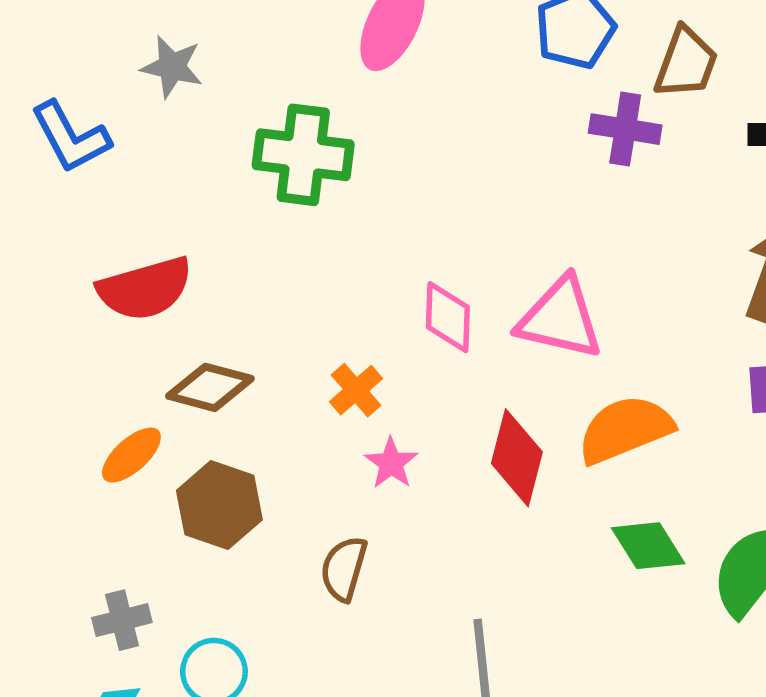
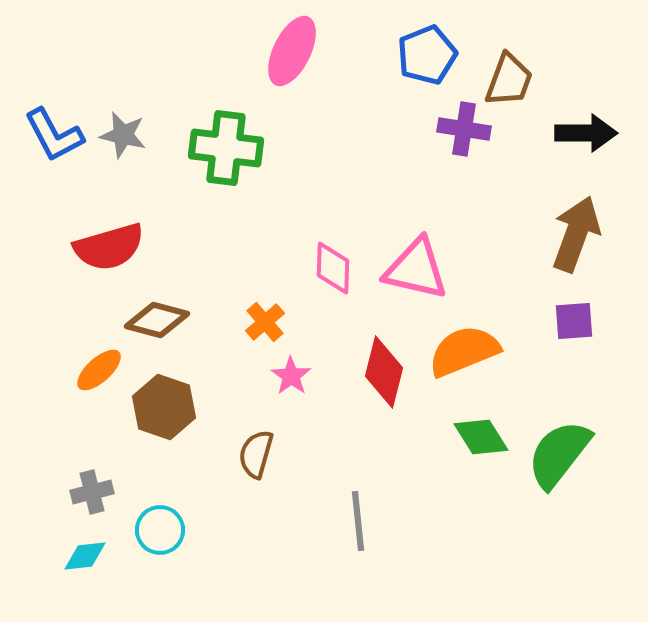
gray star: (172, 67) -> (123, 135), moved

